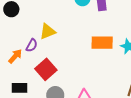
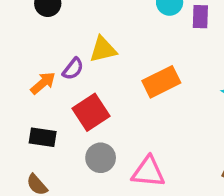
orange rectangle: (102, 43) -> (161, 82), moved, turned -35

